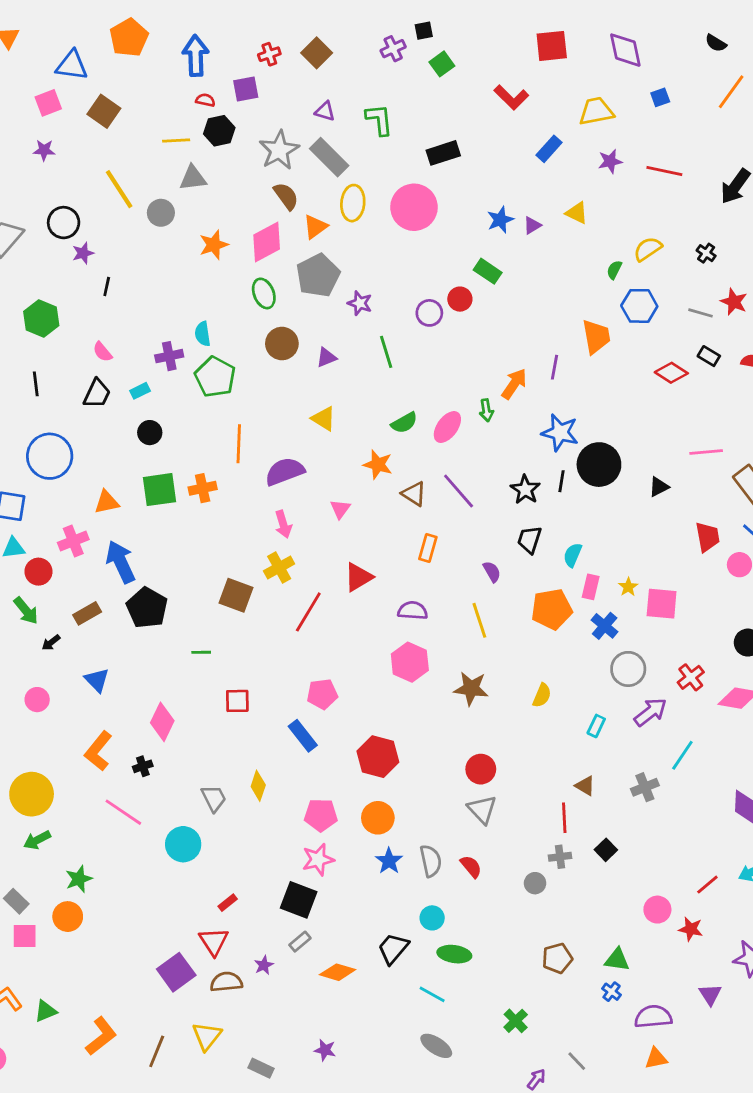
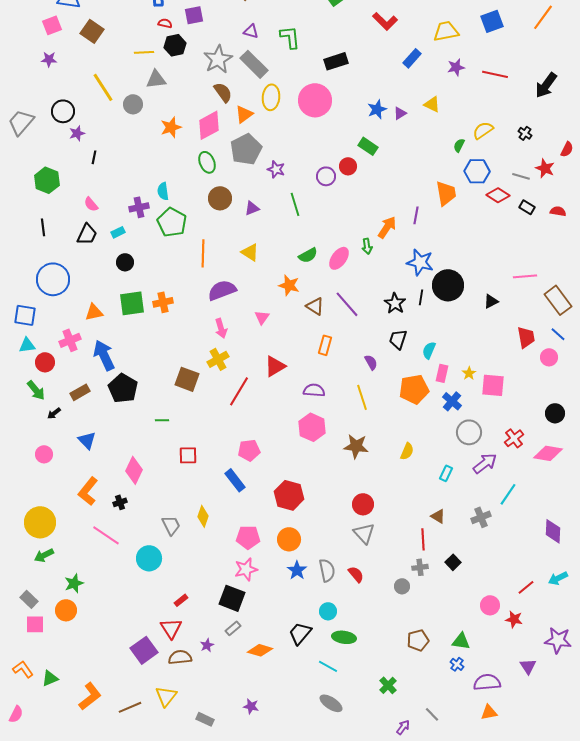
blue square: (660, 97) -> (492, 21), size x1.6
red diamond: (671, 373) -> (498, 195), moved
orange line: (239, 444) -> (203, 253), moved
brown line: (157, 1051) -> (130, 707), turned 45

